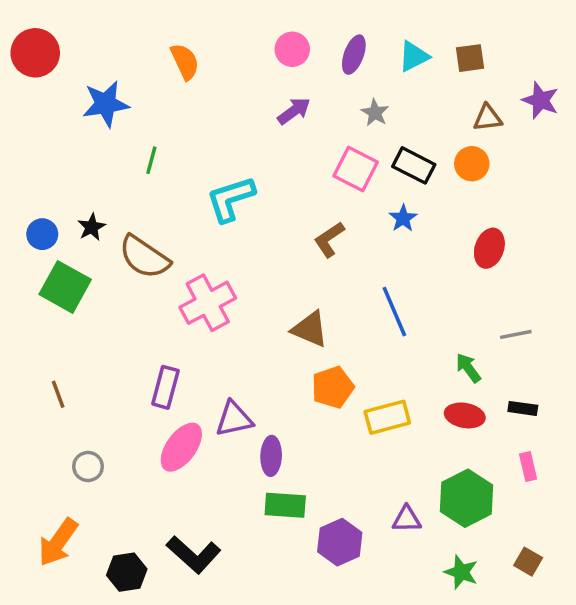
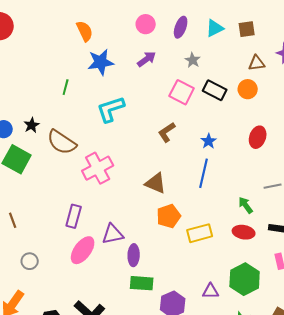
blue star: (106, 104) -> (101, 62), moved
blue star: (403, 218) -> (209, 141), moved
blue line: (394, 312) -> (204, 173), turned 36

